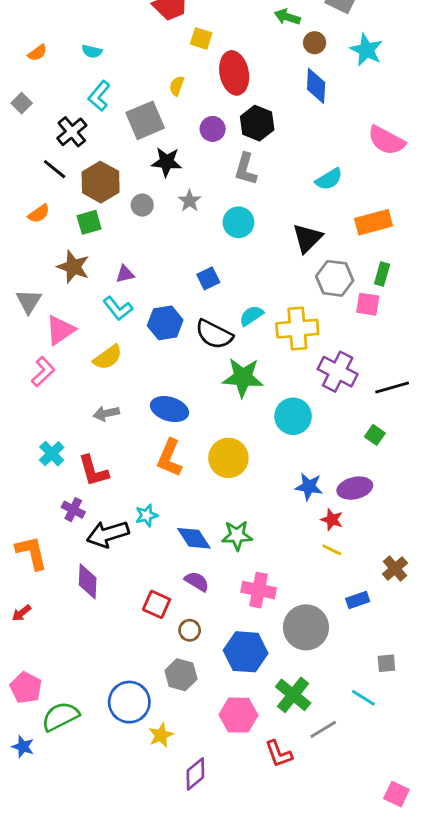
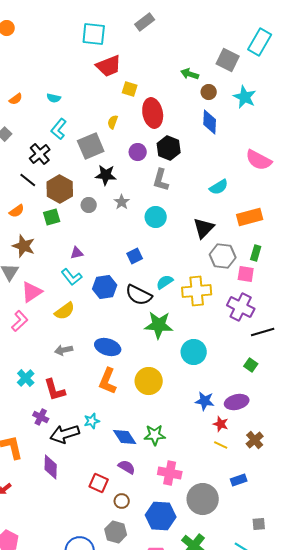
brown star: (73, 267) -> (24, 246), moved
purple cross: (338, 372) -> (241, 307), moved
brown cross: (395, 568) -> (255, 440), moved

